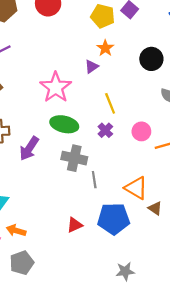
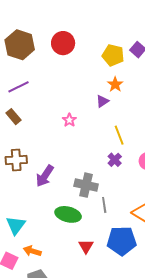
pink star: (56, 87) -> (69, 120), size x0.5
green ellipse: (64, 124) -> (68, 214), moved
red triangle: (75, 225) -> (86, 246), turned -35

